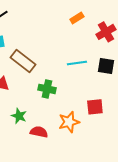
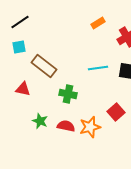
red square: (95, 107) -> (116, 112), turned -36
red semicircle: (39, 132) -> (66, 126), moved

